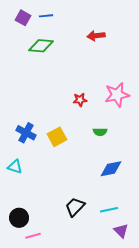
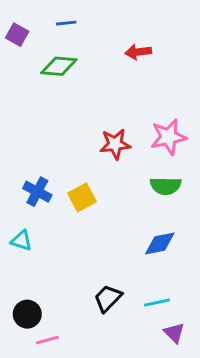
purple square: (23, 18) -> (17, 35), moved
red star: (80, 100) -> (115, 144), size x1.5
green semicircle: (100, 132) -> (166, 186), moved, size x1.5

